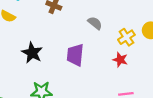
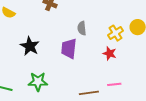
gray semicircle: (95, 23) -> (82, 28), moved, turned -136

